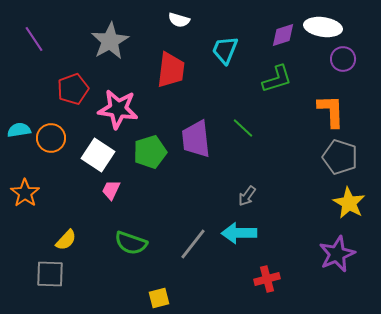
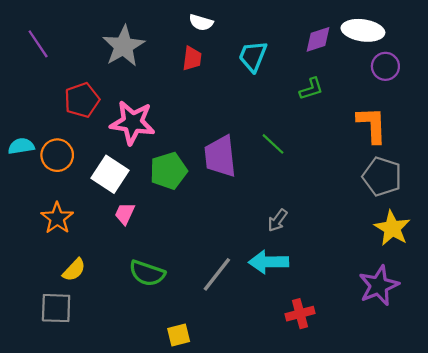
red trapezoid: (171, 70) -> (192, 58), moved, size x0.6
green L-shape: (277, 79) -> (311, 89), size x0.7
orange star: (25, 193) -> (57, 218), moved

